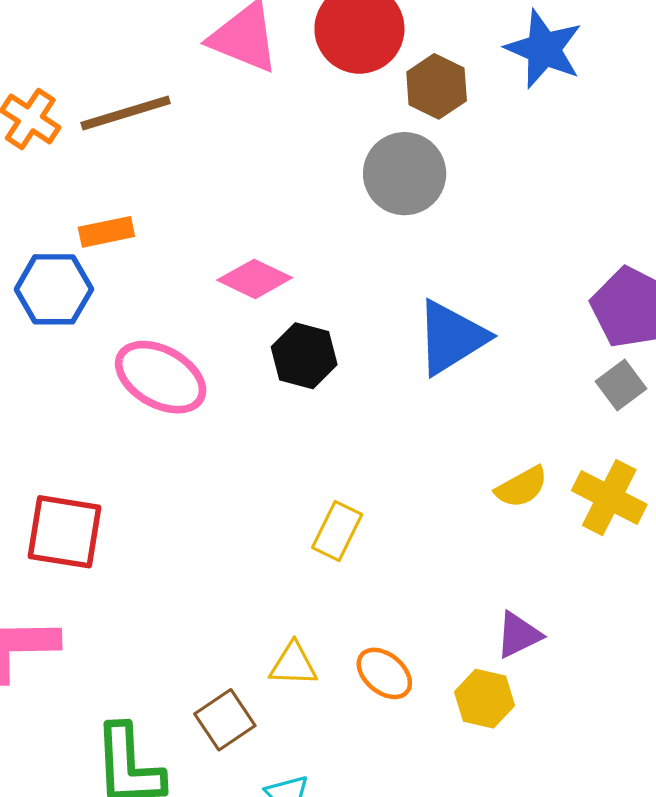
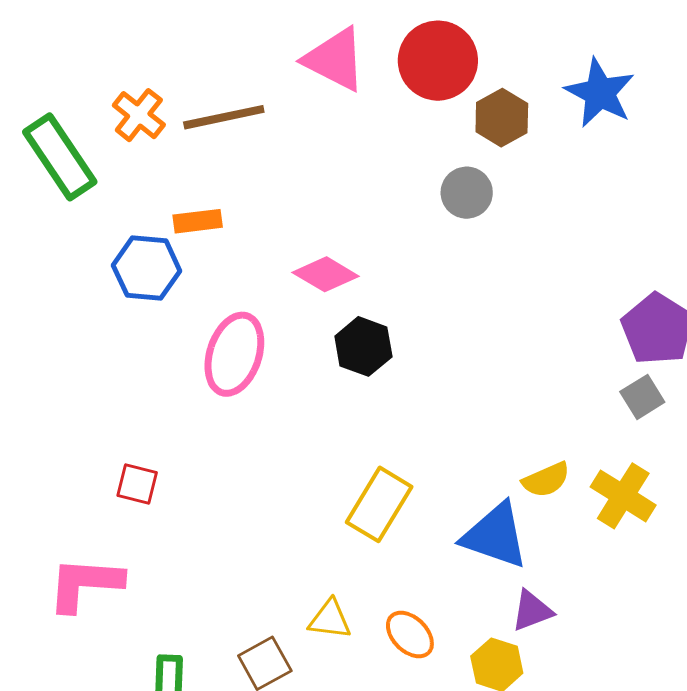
gray circle: (405, 174) -> (467, 193), size x0.7
blue triangle: (451, 338) -> (495, 536), moved, turned 46
pink ellipse: (161, 377) -> (234, 354), turned 74
yellow rectangle: (337, 531) -> (379, 504), size x1.4
red square: (65, 532) -> (137, 484), size x0.6

